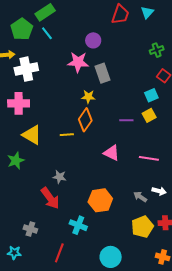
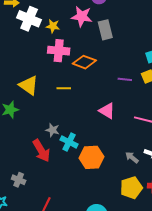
white cross: (26, 69) -> (29, 19), turned 30
yellow star: (88, 97) -> (53, 26), moved
pink cross: (19, 103) -> (59, 51), moved
orange diamond: (85, 120) -> (84, 62), moved, turned 70
cyan cross: (78, 225) -> (69, 142), moved

